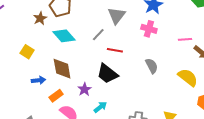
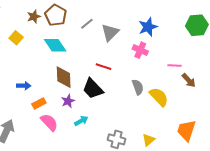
brown star: (40, 18) -> (34, 17), moved
gray line: (98, 35) -> (87, 24), moved
yellow square: (27, 52) -> (16, 38), moved
brown diamond: (62, 69) -> (64, 77), moved
yellow semicircle: (188, 77) -> (159, 97), moved

